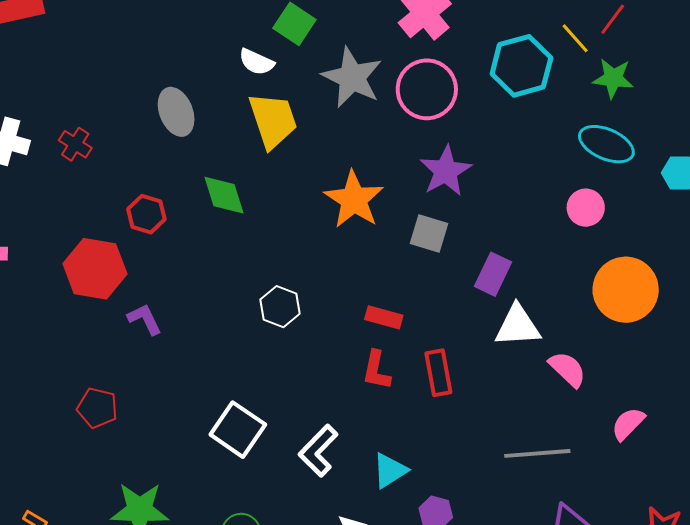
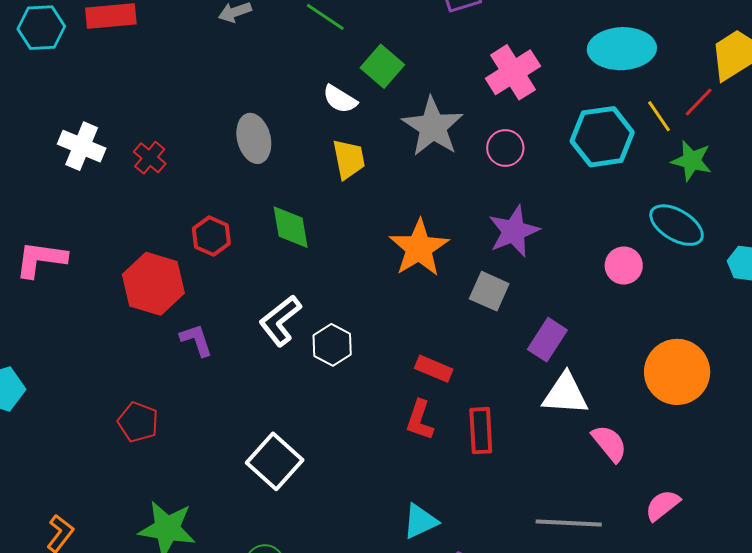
pink circle: (427, 89) -> (505, 148), size x0.6
yellow trapezoid: (273, 120) -> (349, 159), size x0.7
pink circle: (586, 208) -> (624, 265), moved
white L-shape: (318, 451) -> (280, 321), moved

